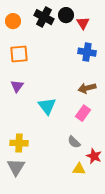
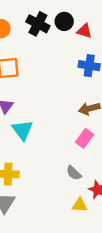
red triangle: (83, 23) -> (84, 31), turned -40
cyan triangle: (47, 106) -> (22, 130), moved

